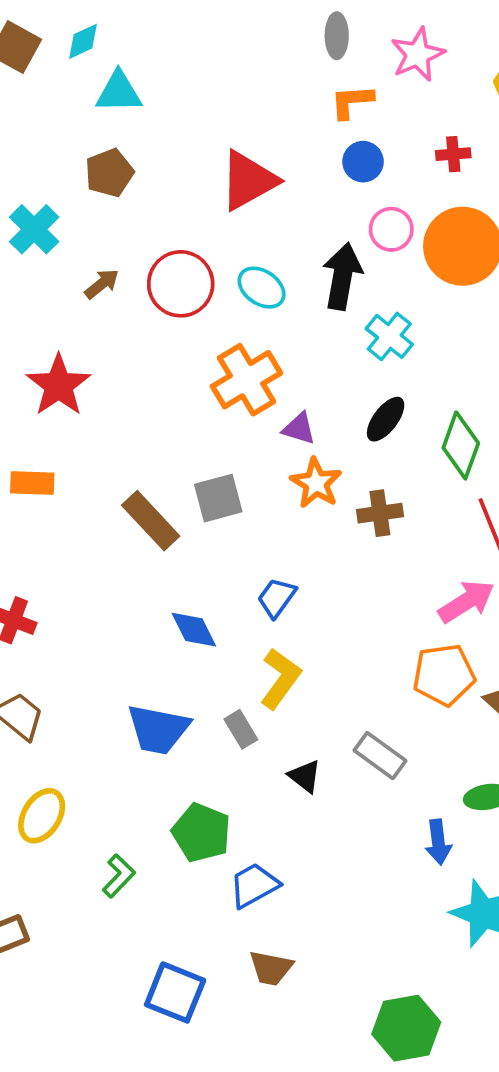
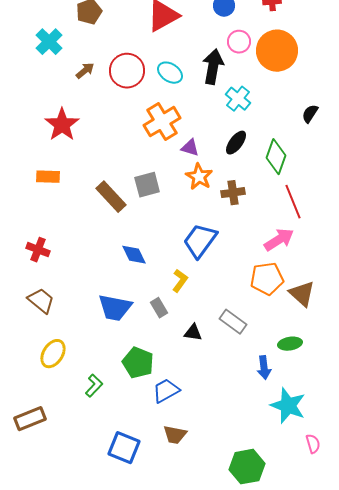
blue trapezoid: (277, 598) -> (200, 241), moved, size x1.6
yellow L-shape: (280, 679) -> (180, 281), size x0.7
black triangle: (305, 776) -> (193, 333), turned -30

